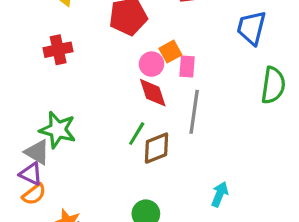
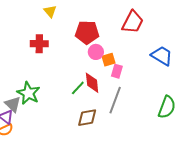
blue trapezoid: (251, 28) -> (162, 56), turned 95
pink circle: (152, 64) -> (96, 52), moved
green semicircle: (273, 85) -> (167, 107), moved
green line: (137, 134) -> (78, 88), moved

